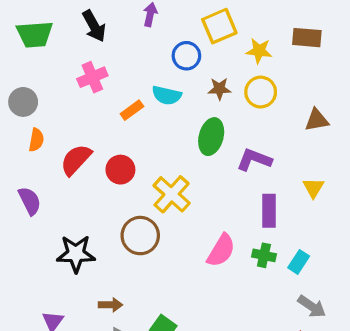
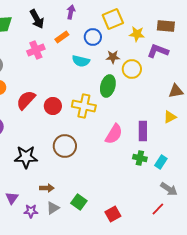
yellow circle: (261, 92) -> (132, 69), moved
orange rectangle: (132, 110) -> (62, 37), moved
brown triangle: (317, 120) -> (176, 91), moved
purple L-shape: (254, 160) -> (158, 51), moved
yellow triangle: (313, 188) -> (170, 117), turned 32
yellow cross: (172, 194) -> (84, 106), moved, turned -30
pink semicircle: (221, 250) -> (114, 134), moved

